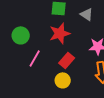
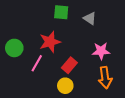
red star: (60, 33) -> (50, 42), moved
green circle: (21, 35) -> (14, 48), moved

